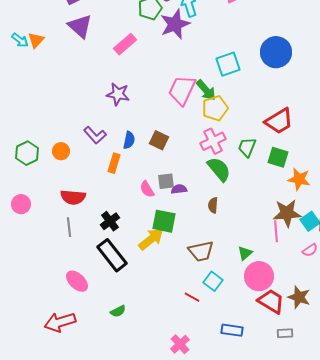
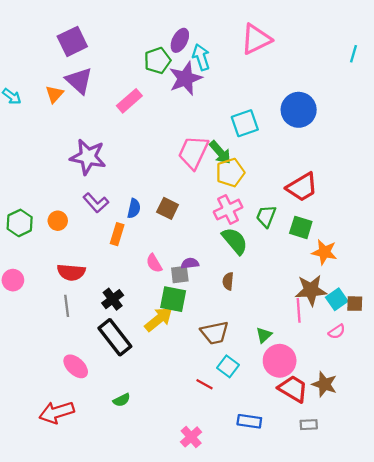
orange triangle: (36, 40) -> (54, 94), moved
purple star: (118, 94) -> (88, 157), moved, size x1.4
gray square: (166, 181) -> (180, 274), moved

